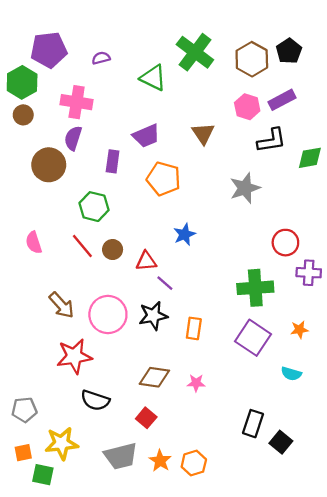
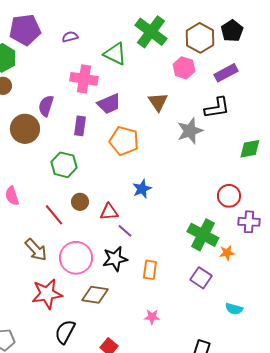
pink cross: (77, 102) -> (84, 79), moved
pink hexagon: (247, 107) -> (184, 68), moved
green diamond: (310, 158) -> (250, 149), moved
gray star: (245, 188) -> (190, 131), moved
red line: (82, 246) -> (54, 215), moved
green cross: (255, 288) -> (203, 235), turned 32
orange star: (299, 330) -> (227, 253), moved
purple square: (253, 338) -> (201, 278), size x0.7
brown diamond: (154, 377) -> (95, 295), moved
black semicircle: (95, 400) -> (65, 332), turned 100

